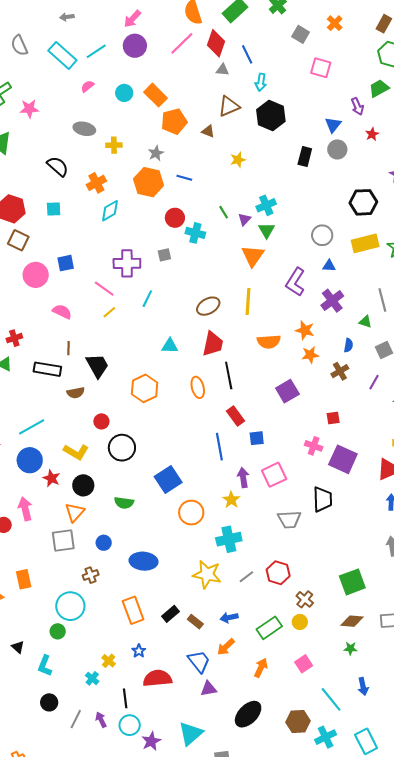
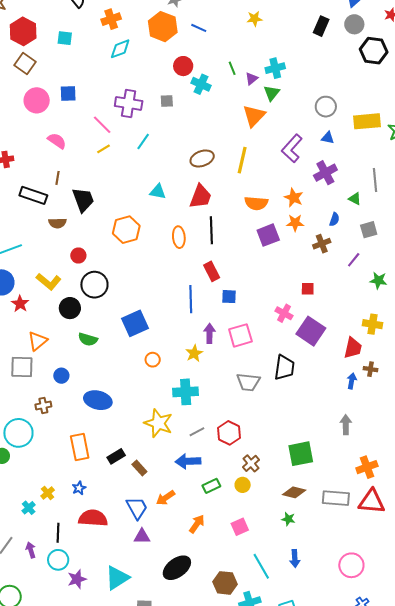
black hexagon: (363, 202) -> (374, 51), moved
purple square: (287, 391) -> (268, 235), moved
black circle: (83, 485) -> (70, 308), moved
orange circle: (191, 513) -> (153, 360), size x0.6
blue arrow: (229, 617) -> (188, 461), moved, size x1.4
green rectangle: (269, 628) -> (211, 486), size x0.7

